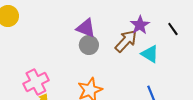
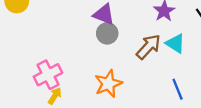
brown arrow: (126, 41) -> (149, 47), moved

